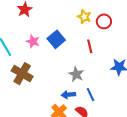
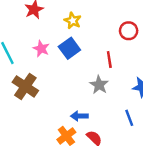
yellow star: (84, 17) -> (73, 21), moved
gray star: (76, 74) -> (99, 85), moved
blue line: (91, 95) -> (129, 118), moved

